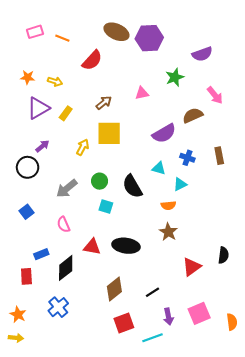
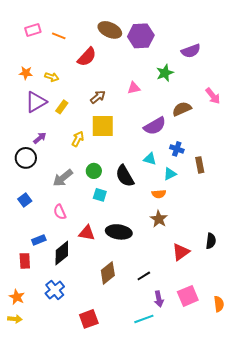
pink arrow: (215, 95) -> (213, 96), moved
brown rectangle: (219, 156) -> (200, 165), moved
red square: (124, 323) -> (89, 319), moved

